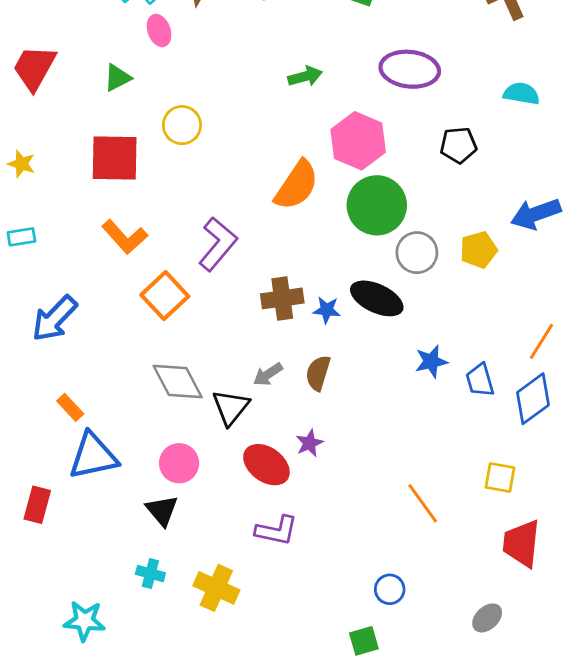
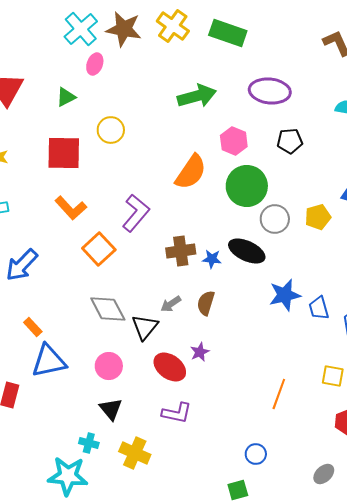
pink ellipse: (159, 31) -> (95, 64), turned 40
green arrow: (305, 76) -> (197, 96), size x1.6
pink hexagon: (358, 141) -> (234, 141), size x0.7
black pentagon: (458, 145) -> (290, 141), moved
blue star: (431, 361) -> (285, 295), size x1.4
orange line: (423, 503) -> (279, 394), turned 56
black triangle: (162, 510) -> (111, 409), moved
cyan star: (85, 621) -> (68, 476), moved, size x1.4

